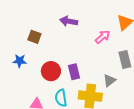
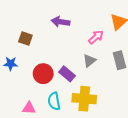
purple rectangle: (74, 72) -> (67, 74), turned -35
gray triangle: (109, 80) -> (89, 61), moved

